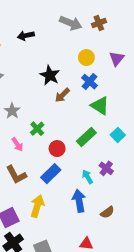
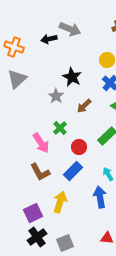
gray arrow: (71, 23) -> (70, 29), moved
brown arrow: (62, 95) -> (84, 106), moved
gray star: (12, 111) -> (56, 96), moved
pink arrow: (17, 144) -> (41, 143), size x1.5

